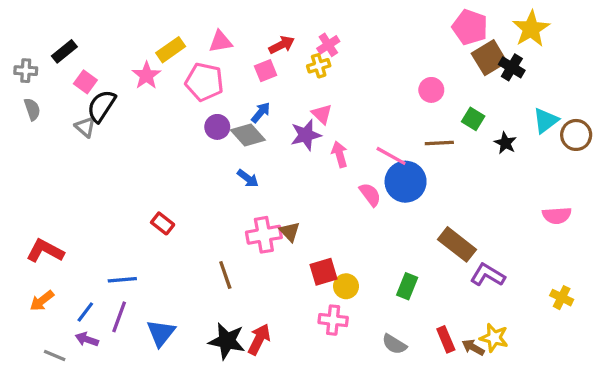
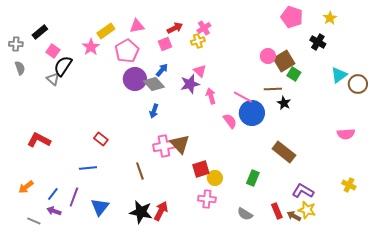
yellow star: (531, 29) -> (330, 18), size x0.6
brown square: (489, 58) -> (284, 61), moved
pink pentagon: (204, 82) -> (127, 51), turned 30
purple circle: (217, 127) -> (135, 79), size x1.5
black star: (505, 143) -> (284, 103), moved
blue arrow: (248, 178) -> (154, 111), turned 72
brown triangle: (290, 232) -> (180, 144), size x1.5
red L-shape: (45, 251) -> (39, 140), moved
purple L-shape: (488, 275) -> (303, 191), moved
blue line: (122, 280) -> (88, 168), moved

